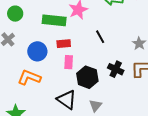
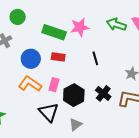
pink rectangle: (69, 62) -> (54, 85), moved
orange L-shape: (29, 77) -> (30, 84), moved

